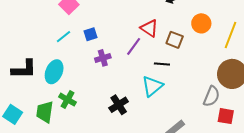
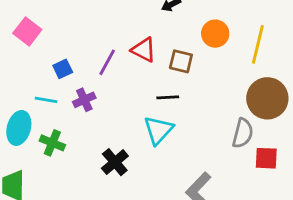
cyan line: (63, 37) -> (46, 100), moved, turned 56
purple line: (134, 46) -> (107, 62), moved
green cross: (67, 100) -> (52, 143), moved

